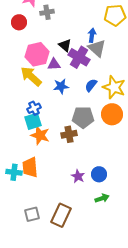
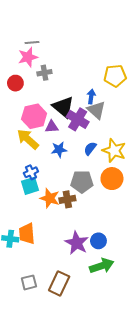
black triangle: (65, 45) -> (63, 107), size x1.6
orange star: (40, 135) -> (50, 198), moved
purple star: (78, 176) -> (77, 243), size x1.6
green arrow: (102, 198) -> (102, 266), size x1.6

